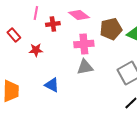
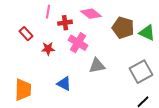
brown pentagon: (111, 29) -> (123, 28), turned 30
pink cross: (84, 44) -> (78, 43), moved, turned 36

